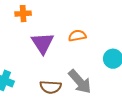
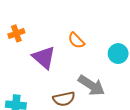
orange semicircle: (77, 36) -> (76, 40), turned -108

